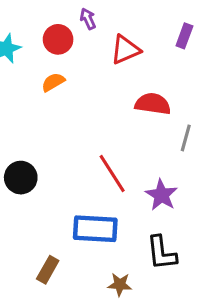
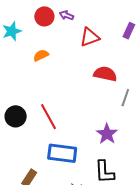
purple arrow: (88, 19) -> (66, 15), turned -48
red circle: (58, 39) -> (44, 16), moved
red line: (112, 173) -> (49, 117), moved

